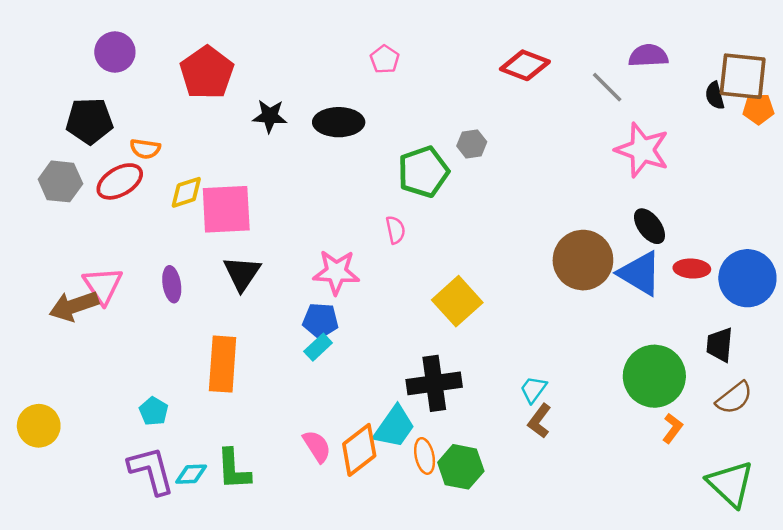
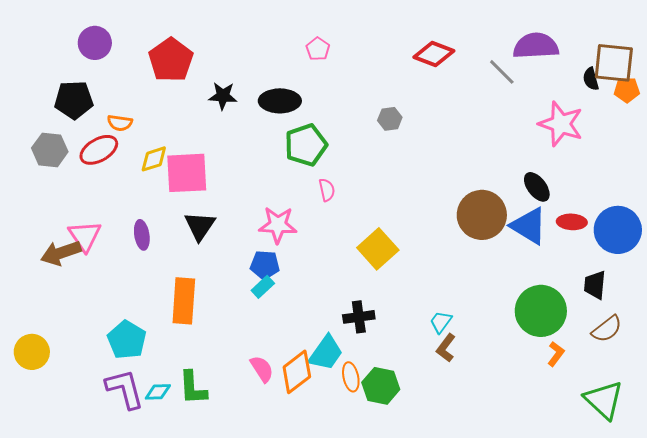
purple semicircle: (648, 56) -> (536, 46), size x1.4
pink star: (642, 150) -> (561, 124), moved
green pentagon: (423, 172) -> (306, 145), moved
black cross: (434, 383) -> (359, 317), size x0.7
cyan pentagon: (154, 411) -> (127, 340), size x1.6

